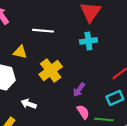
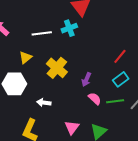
cyan cross: (88, 41) -> (69, 28), moved
yellow triangle: (20, 52) -> (25, 57), turned -40

